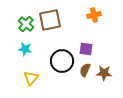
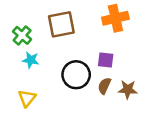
orange cross: (94, 15) -> (115, 18), size x1.5
green cross: (26, 24) -> (22, 35), moved
yellow triangle: (31, 78) -> (27, 98), moved

